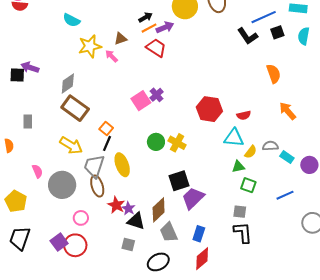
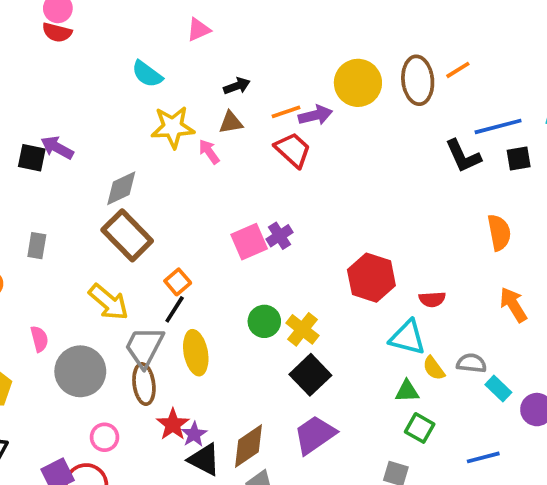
black arrow: (145, 17) -> (237, 86), moved
yellow semicircle: (251, 152) -> (434, 368), turned 96
black square: (179, 181) -> (310, 375), moved, turned -35

